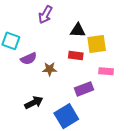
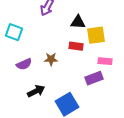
purple semicircle: (29, 59) -> (24, 64), moved
purple rectangle: (84, 89) -> (94, 78), moved

